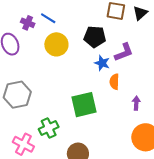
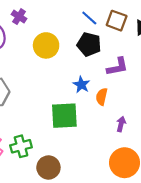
blue line: (48, 18) -> (89, 18), moved
blue star: (102, 63) -> (81, 85), moved
green cross: (49, 128) -> (21, 146), moved

